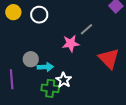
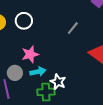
pink star: (71, 43) -> (30, 54), moved
gray circle: (31, 59) -> (15, 73), moved

